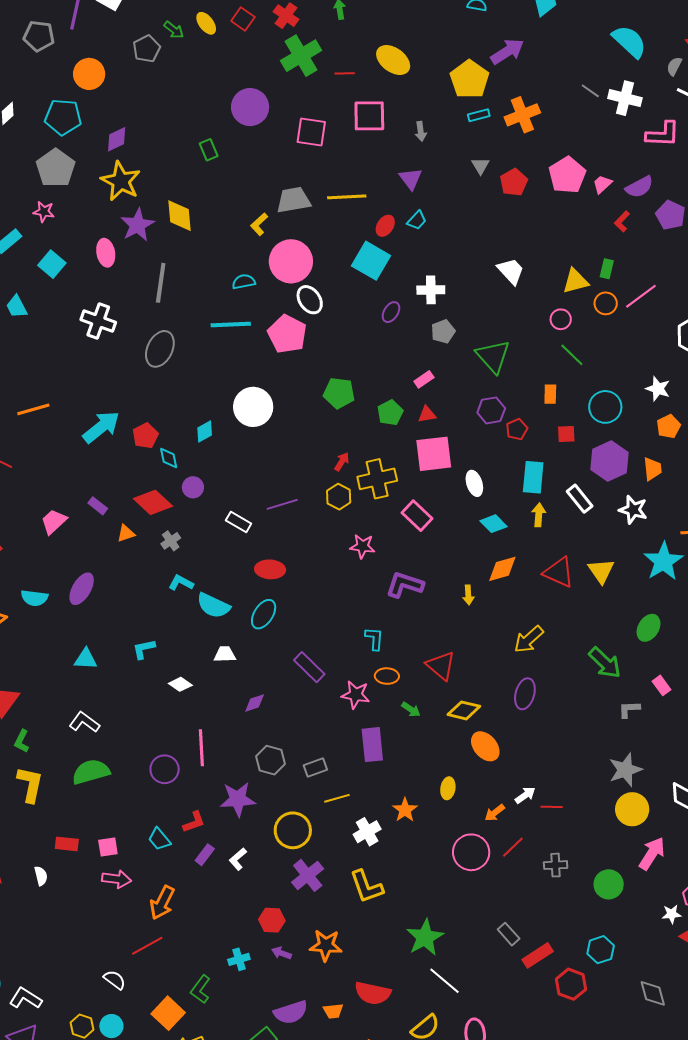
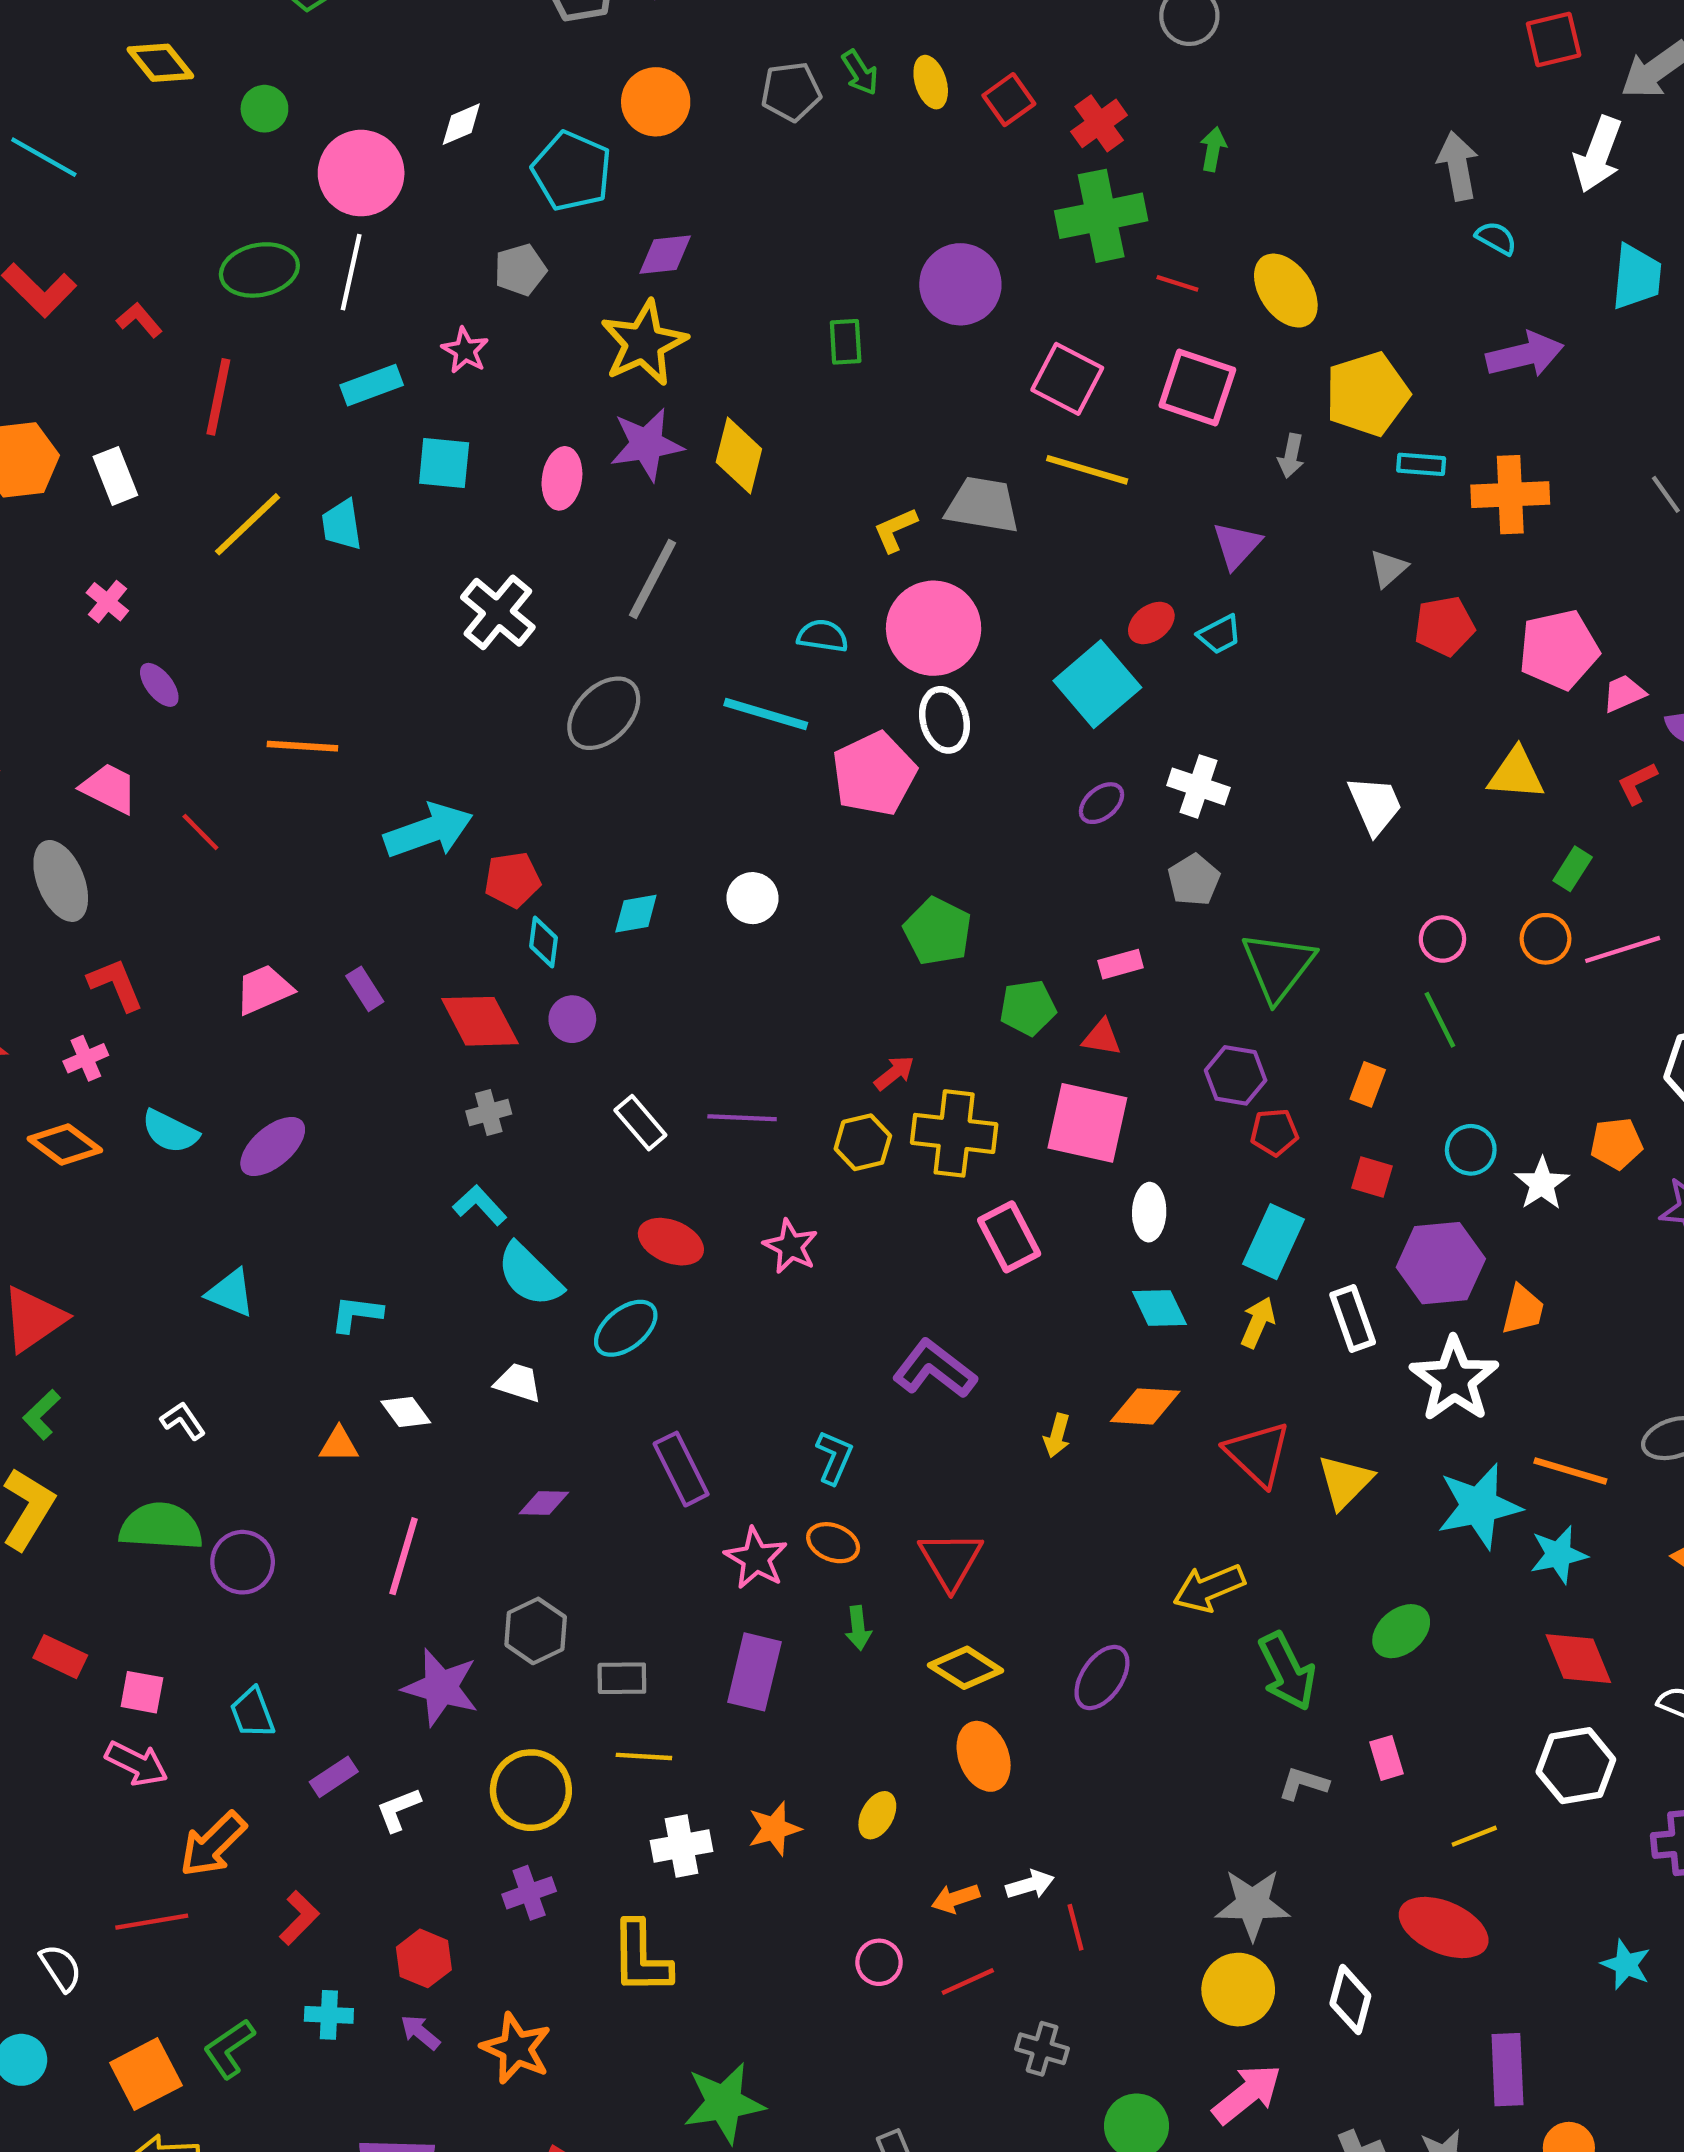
yellow pentagon: (470, 79) -> (1367, 394), moved
gray pentagon: (56, 168) -> (520, 270), size x0.6
yellow line: (347, 197) -> (1087, 470), moved
cyan square: (52, 264) -> (444, 463), turned 36
yellow triangle: (575, 281) -> (1516, 774), moved
gray pentagon: (443, 331) -> (1194, 880), turned -30
white star: (658, 389) -> (1542, 1184), moved
white circle: (253, 407) -> (752, 898), size x0.6
cyan circle: (605, 407) -> (1471, 1150), size x0.7
orange pentagon: (669, 426) -> (1616, 1143), moved
white star: (633, 510) -> (1454, 1379), size x1.4
orange triangle: (126, 533) -> (339, 1445), moved
pink star: (362, 546) -> (791, 1246), moved
yellow arrow: (529, 639) -> (1209, 1588), moved
green arrow: (411, 709) -> (858, 1628), turned 30
white L-shape: (84, 722) -> (183, 1421), size x0.7
purple circle: (165, 769) -> (243, 1562), moved
red line: (552, 807) -> (1076, 1927), turned 55
red L-shape: (194, 822) -> (299, 1918), moved, turned -45
pink circle: (471, 852) -> (879, 1962), size x0.6
purple cross: (308, 875) -> (529, 1893), size x0.7

